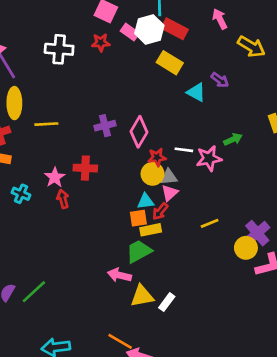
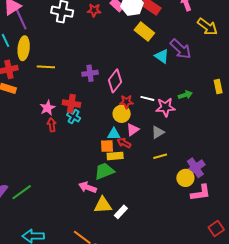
purple arrow: (220, 80) -> (181, 49), size x1.6
gray triangle: (169, 177) -> (158, 132), moved, turned -32
cyan cross: (21, 194) -> (74, 117), moved
red arrow: (160, 211) -> (124, 143), turned 72

